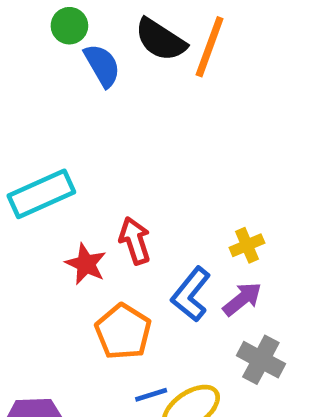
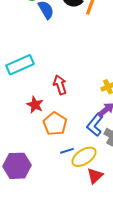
red star: (86, 264) -> (35, 105), moved
blue L-shape: (191, 294) -> (95, 125), moved

